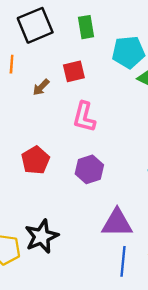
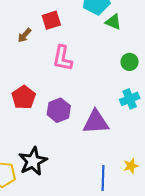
purple hexagon: (89, 169) -> (59, 110), moved
purple triangle: (117, 223) -> (96, 122), moved

